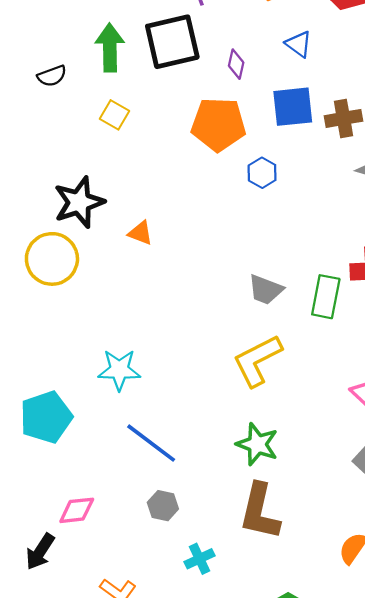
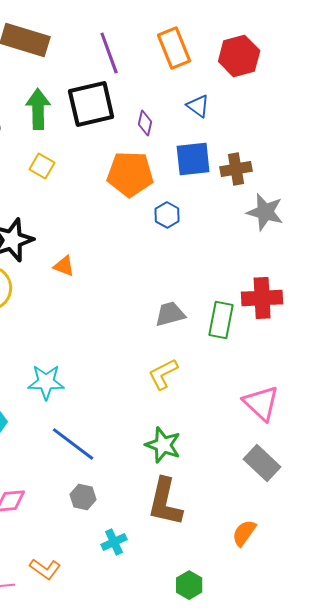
gray trapezoid: (266, 290) -> (170, 314), turned 144
yellow L-shape: (257, 360) -> (163, 374), size x0.7

